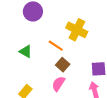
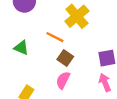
yellow cross: (77, 30) -> (77, 16), turned 30

